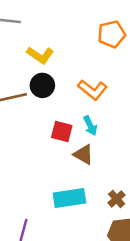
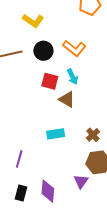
black circle: (42, 85) -> (43, 51), moved
cyan rectangle: (69, 198) -> (56, 134), size x0.7

